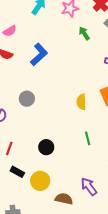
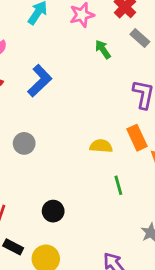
yellow semicircle: (81, 102) -> (101, 146), turned 98
green line: (88, 138) -> (118, 185), moved

